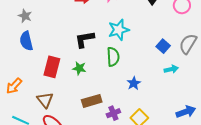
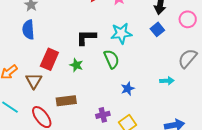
blue square: (163, 46) -> (157, 29), moved
green semicircle: (113, 57) -> (111, 59), turned -30
brown triangle: (45, 100) -> (34, 81), moved
brown rectangle: (92, 101) -> (66, 101), moved

